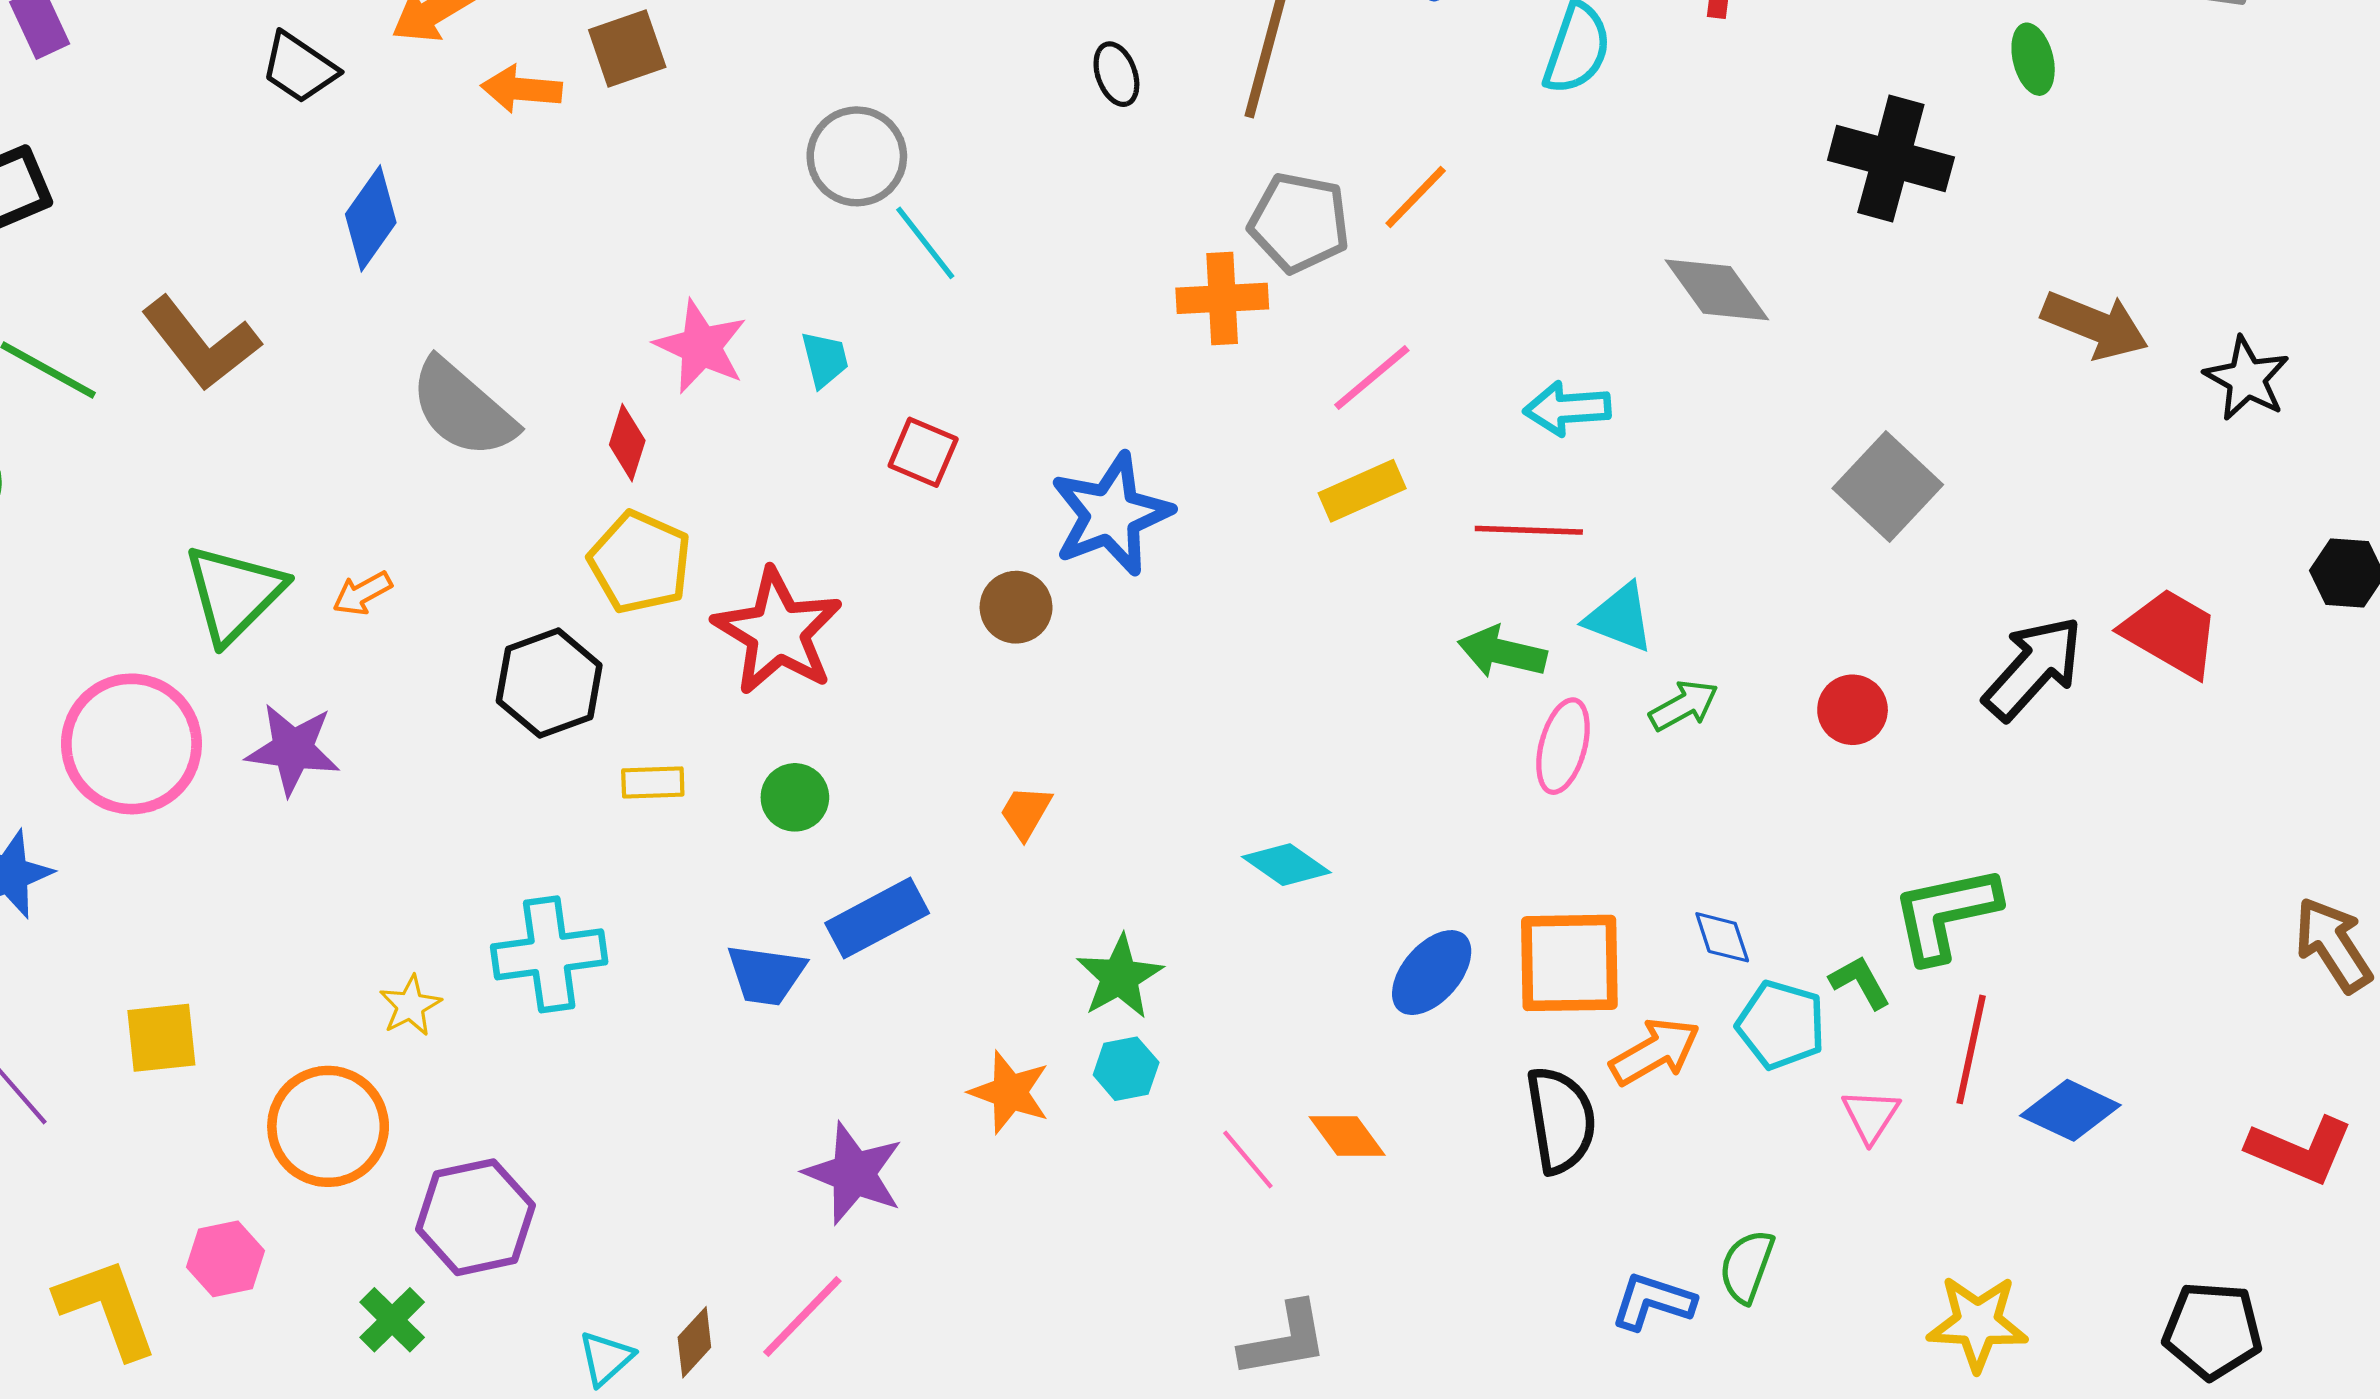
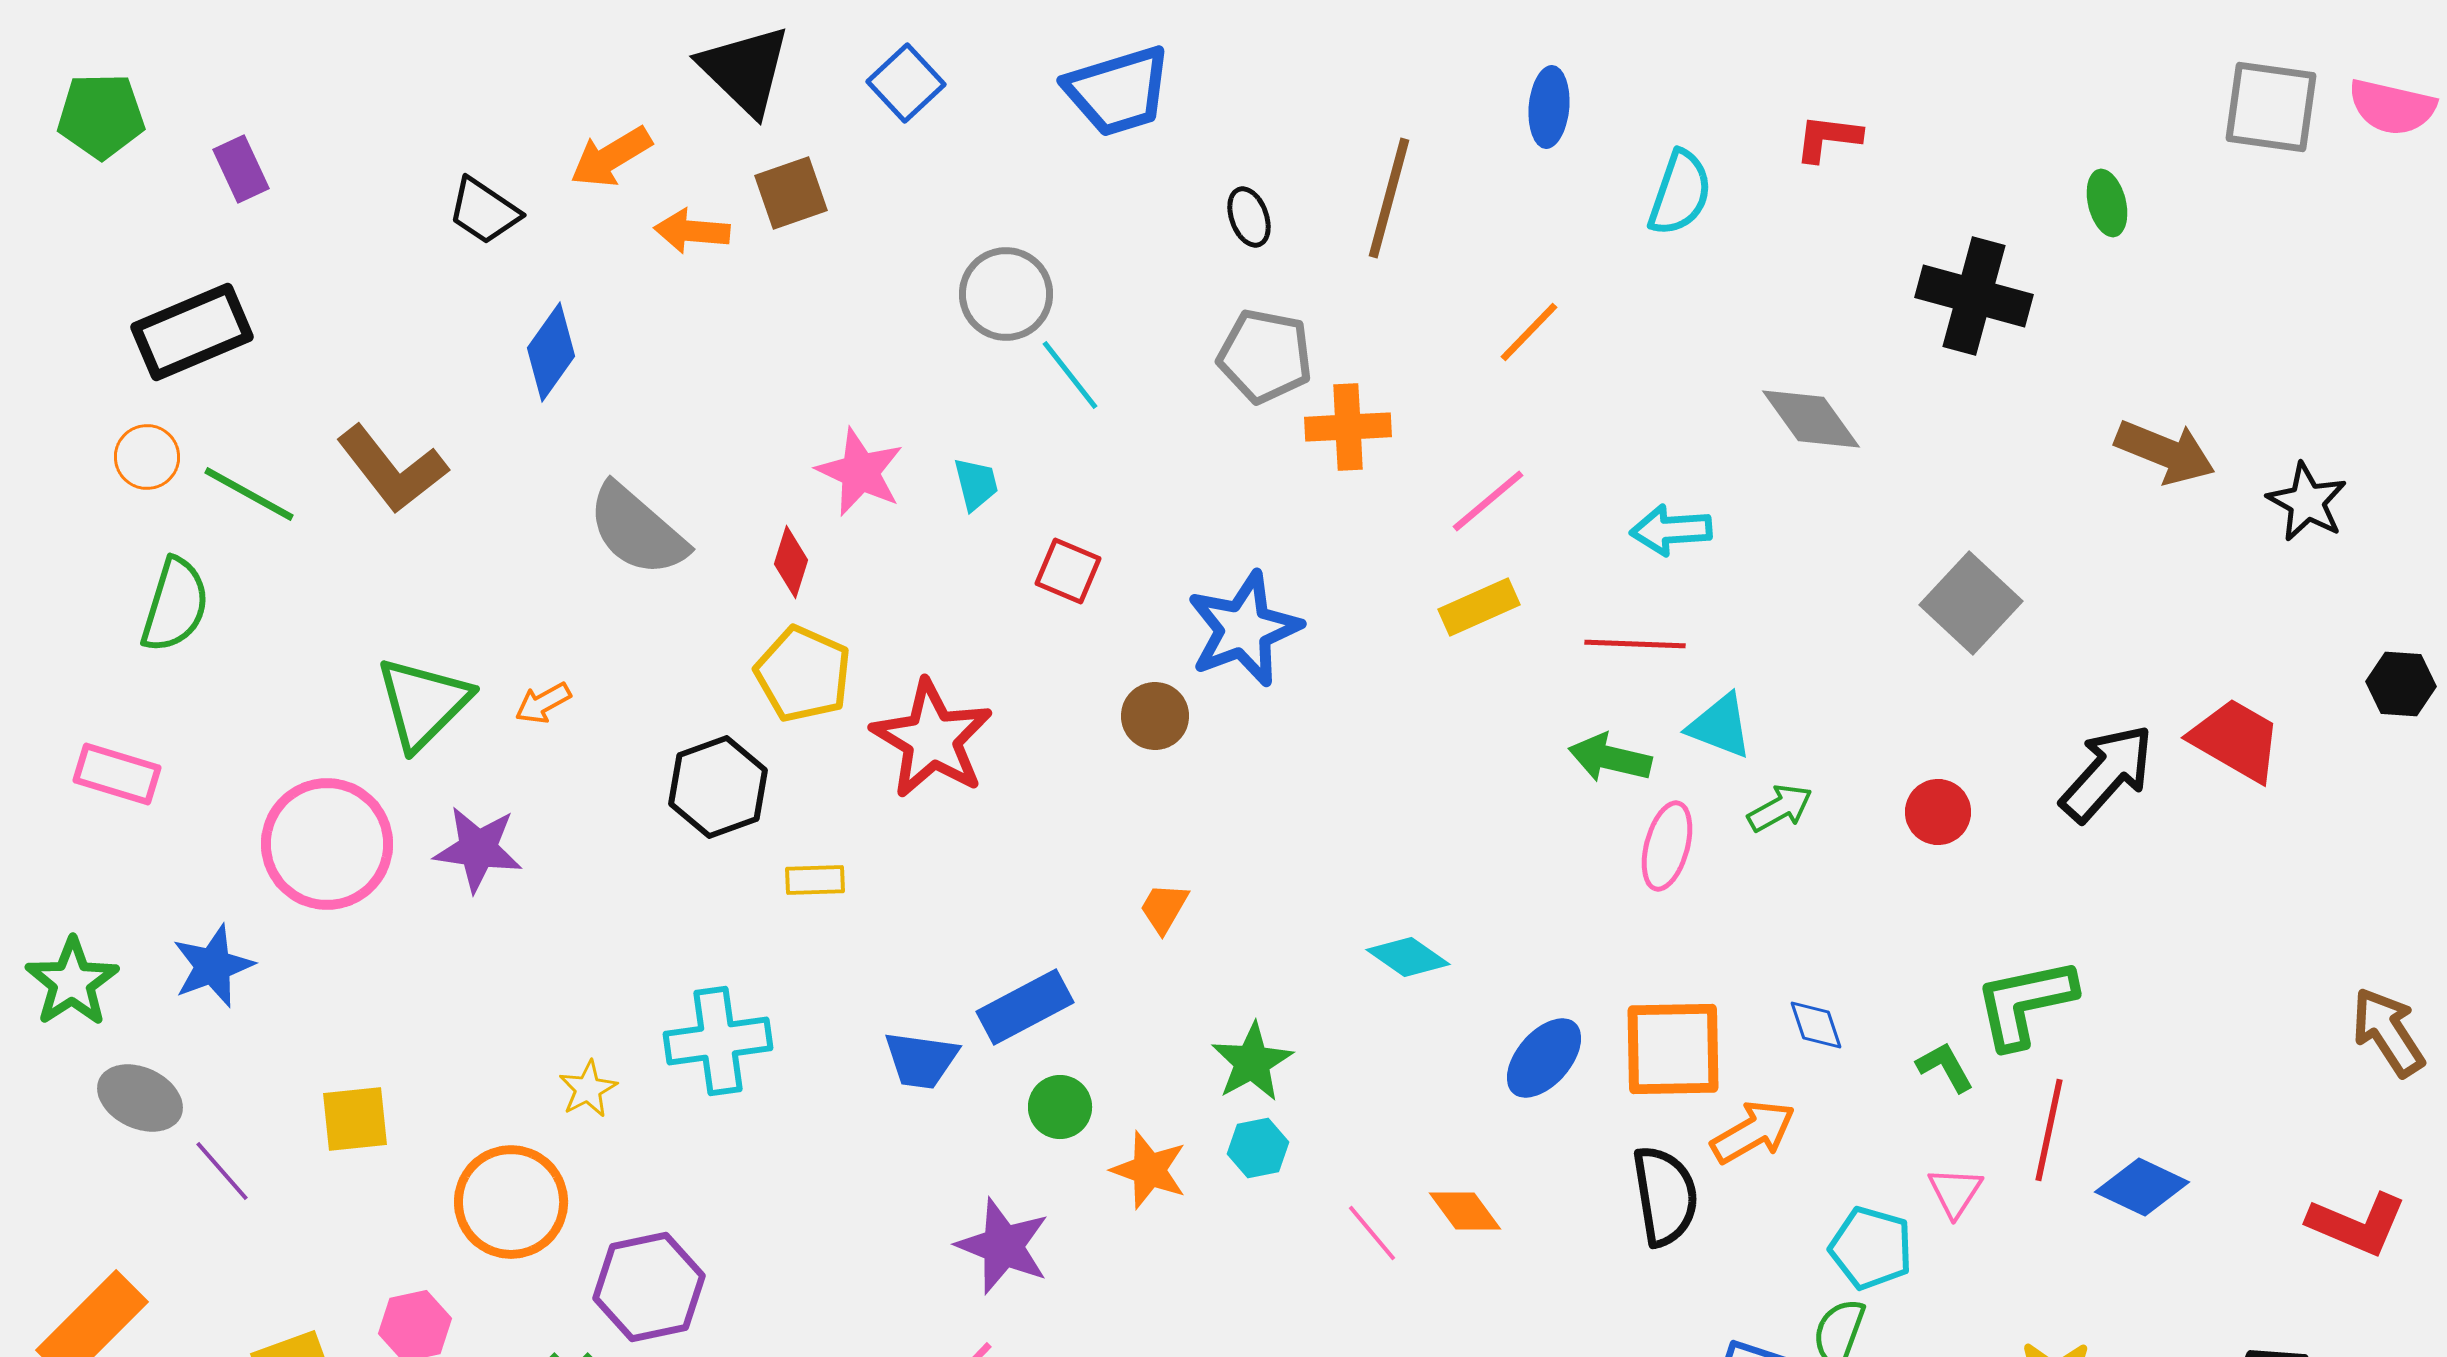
gray pentagon: (1299, 223) -> (1265, 356), moved
green circle: (795, 797) -> (1060, 1107), moved
cyan pentagon: (1781, 1025) -> (1871, 1248), moved

